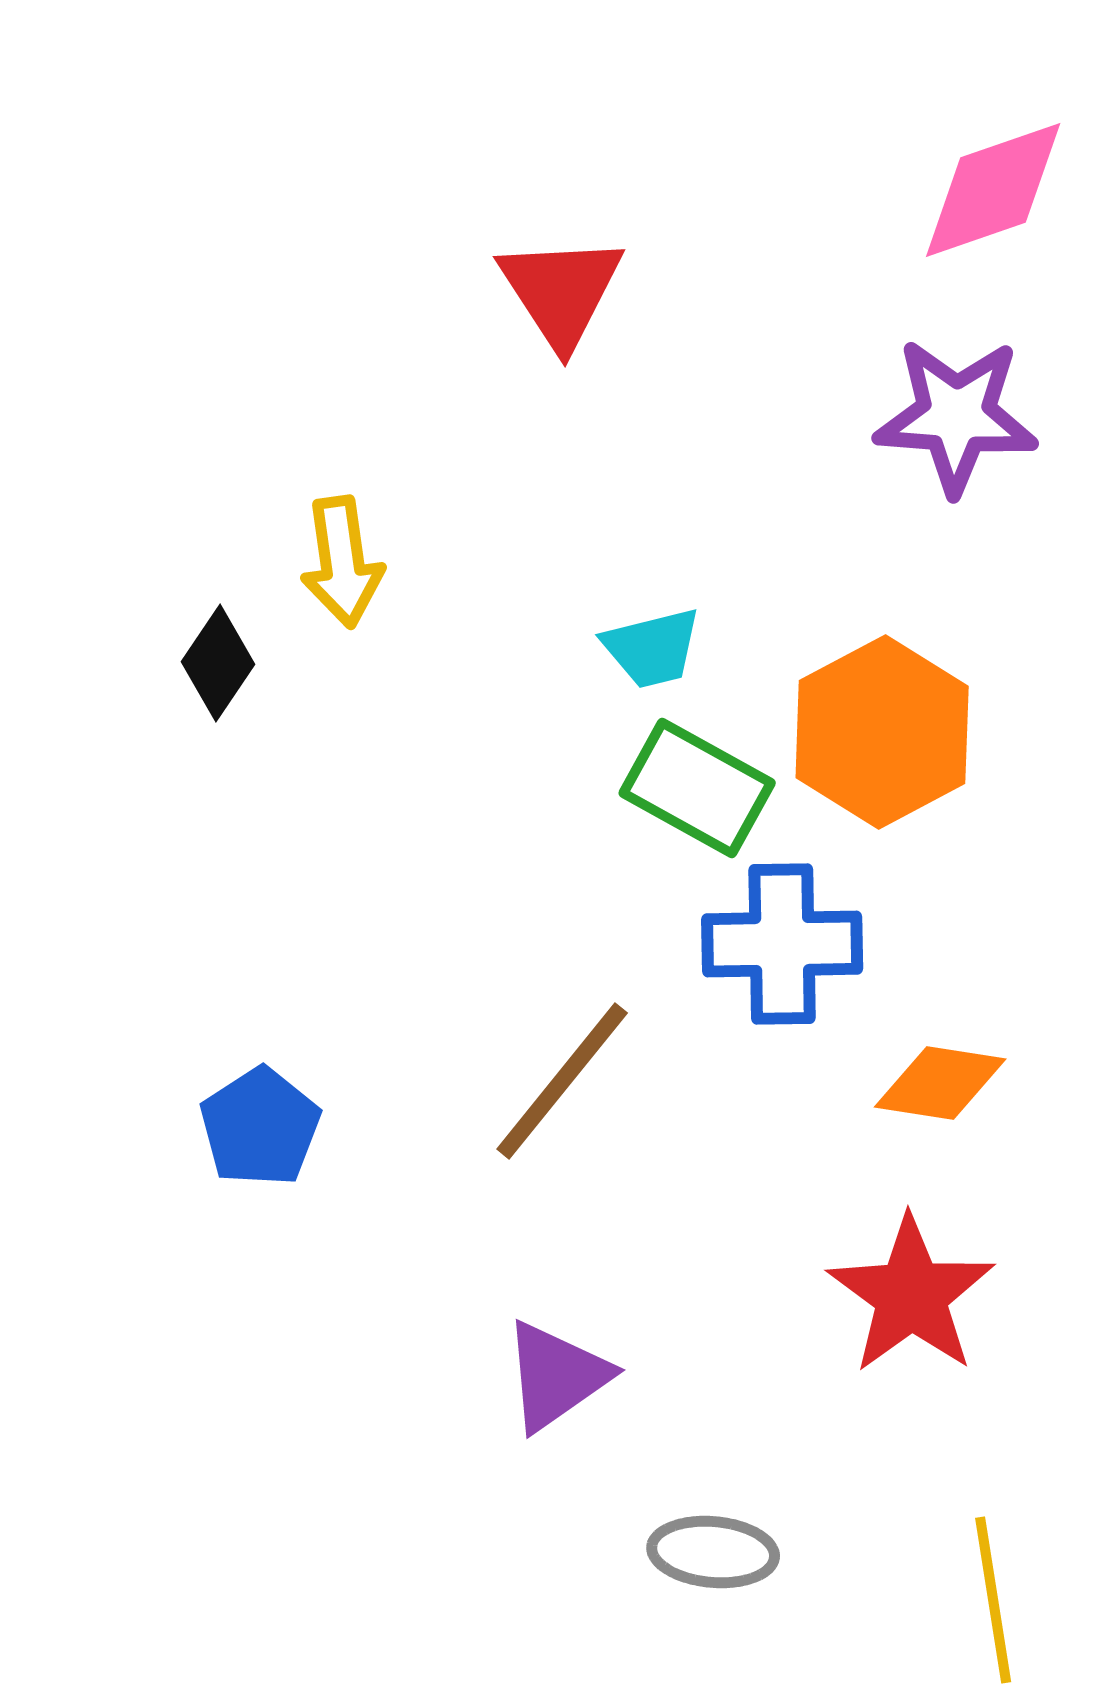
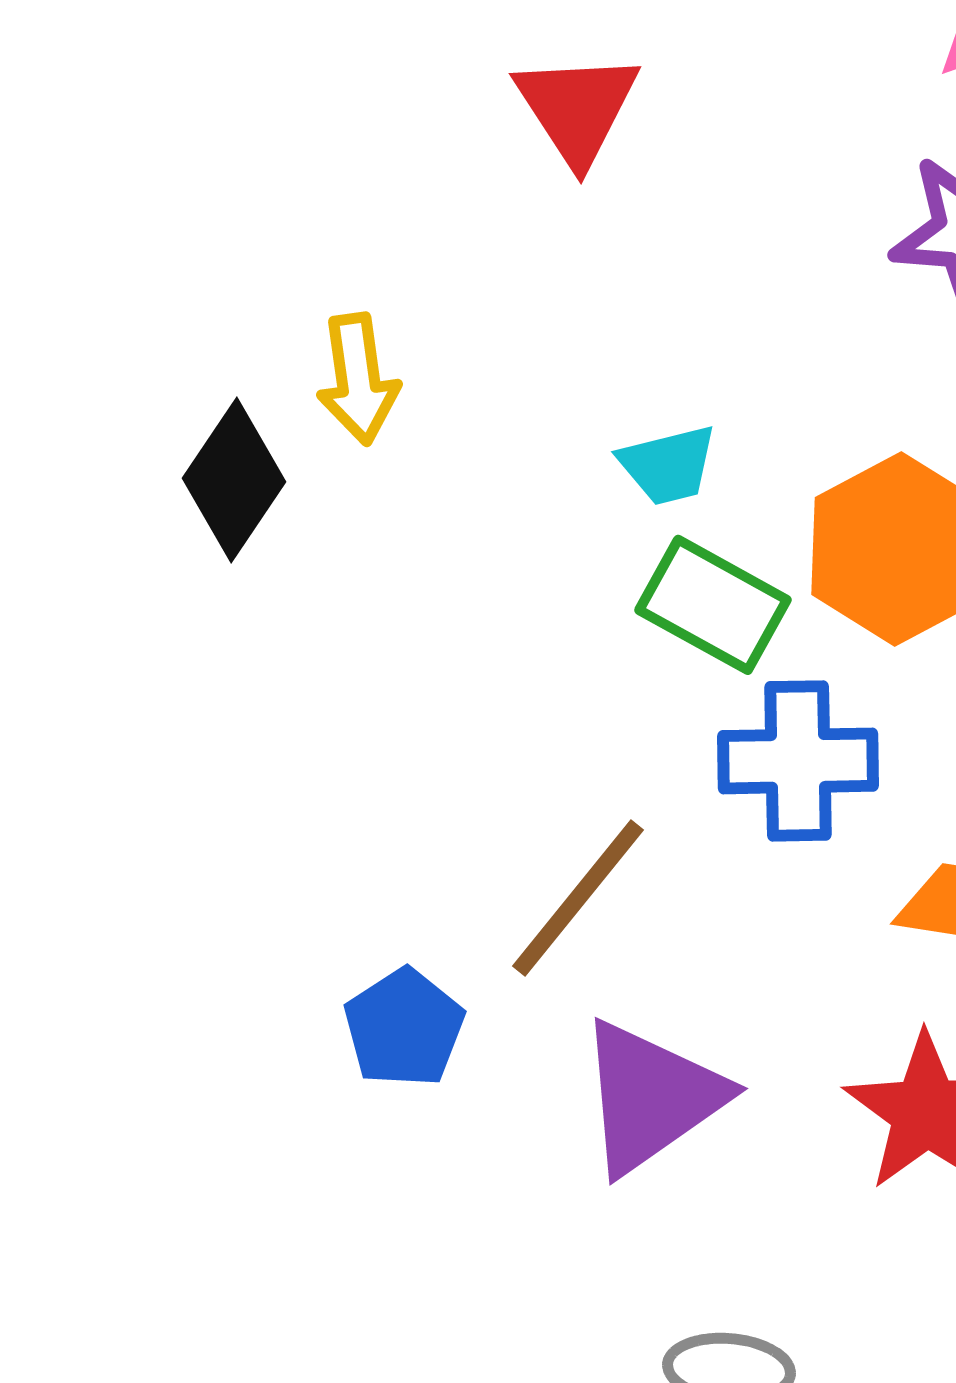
black diamond: (218, 663) -> (234, 480), size x1.4
blue pentagon: (260, 1127) -> (404, 1028), moved
purple triangle: (556, 1376) -> (651, 1097), moved, size x1.4

